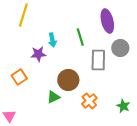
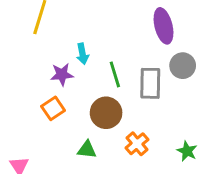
green line: (80, 37) -> (115, 74), moved
orange square: (19, 77) -> (53, 108), moved
green triangle: (53, 97) -> (87, 150), moved, turned 32

